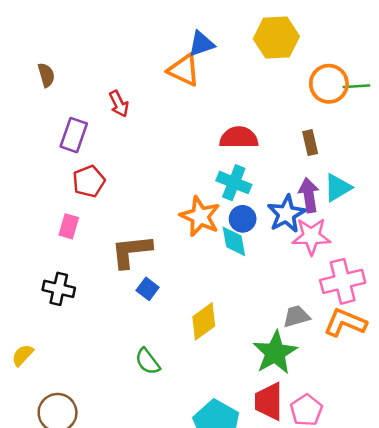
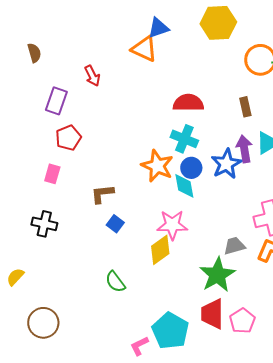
pink star: (311, 236) -> (172, 225), moved
brown L-shape: (131, 251) -> (102, 194), size x0.7

